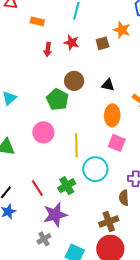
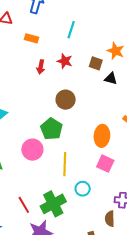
brown square: (103, 43) -> (96, 63), turned 32
black triangle: (108, 85) -> (111, 79), moved
green pentagon: (57, 99) -> (51, 129), moved
cyan circle: (95, 169) -> (83, 189), size x0.6
green cross: (67, 186) -> (53, 204), size x1.4

